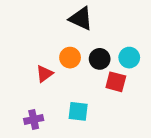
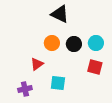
red triangle: (44, 74) -> (37, 64), moved
red square: (116, 82) -> (95, 67), moved

